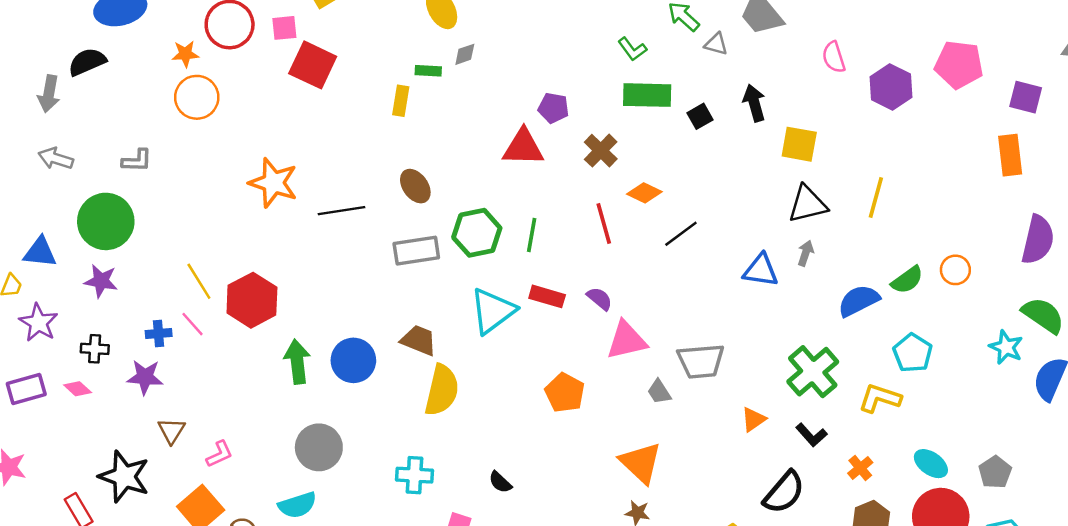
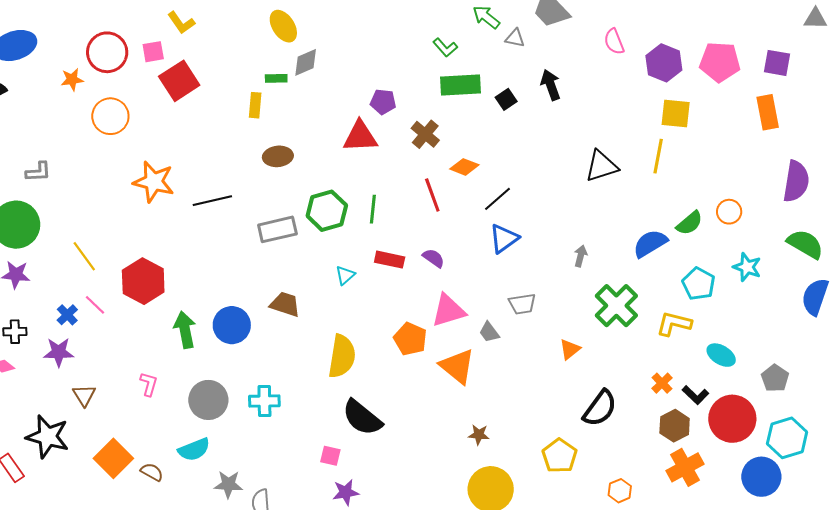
gray diamond: (465, 54) -> (306, 62), size x1.4
red square: (313, 65) -> (179, 81), turned 36
pink pentagon: (959, 65) -> (720, 62), moved
orange circle: (197, 97) -> (110, 116), moved
yellow square: (799, 144) -> (676, 113), moved
brown ellipse: (415, 186) -> (278, 156), moved, turned -56
gray arrow: (806, 253) -> (581, 256), moved
blue triangle: (761, 270) -> (504, 239), moved, turned -40
yellow line: (199, 281) -> (84, 256), moved
cyan triangle: (493, 311) -> (345, 275), size x0.5
blue cross: (159, 333) -> (67, 315), turned -35
pink triangle: (627, 340) -> (448, 311), moved
cyan star: (1006, 347) -> (747, 267), moved
gray trapezoid: (701, 361) -> (522, 304), size x0.7
yellow semicircle: (442, 390) -> (342, 356), moved
black L-shape: (811, 435) -> (695, 395), moved
pink L-shape: (219, 454) -> (149, 384), moved, turned -45
orange triangle: (641, 463) -> (457, 366), moved
cyan ellipse: (931, 464) -> (721, 355), moved
cyan cross: (414, 475) -> (264, 401), moved
black semicircle: (500, 482) -> (362, 418), size x2.0

